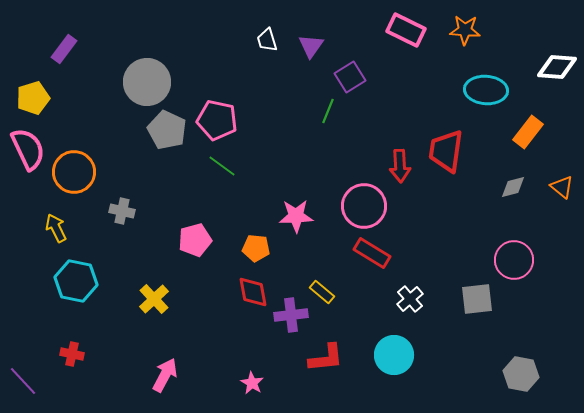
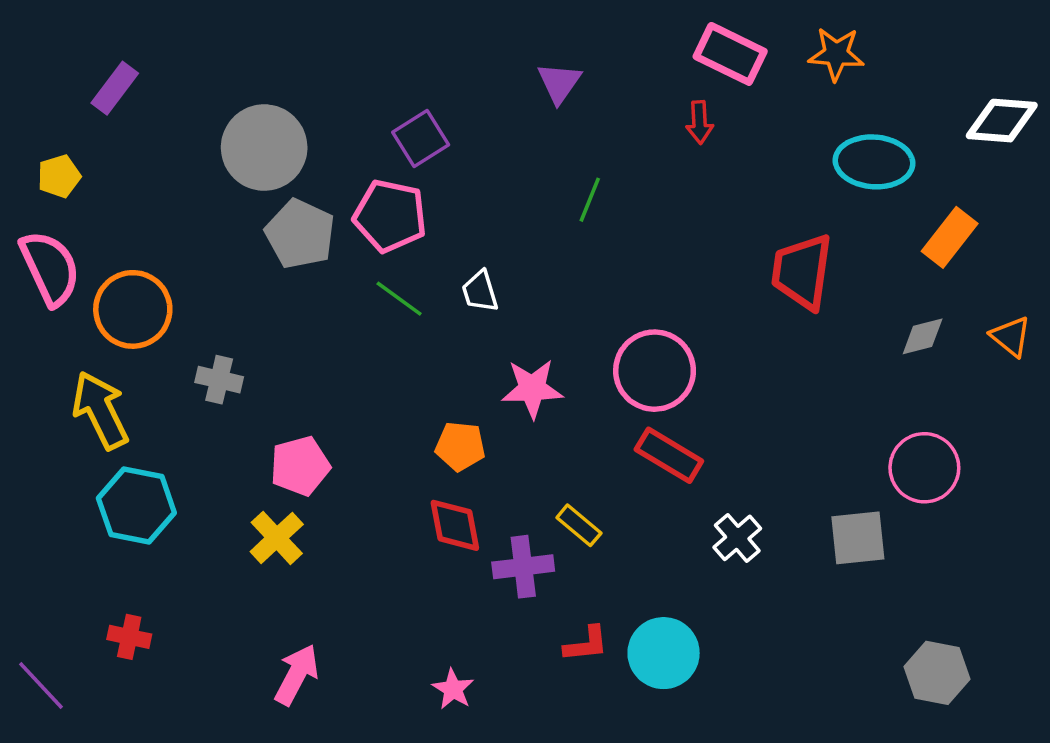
white trapezoid: (267, 40) -> (480, 291), moved
purple square: (350, 77) -> (421, 139), moved
yellow pentagon: (33, 98) -> (59, 176), size x0.7
red arrow: (400, 166) -> (700, 122), moved, size x0.7
yellow arrow: (56, 228) -> (100, 410), size x1.5
pink pentagon: (195, 240) -> (300, 466), moved
cyan circle: (394, 355) -> (664, 653), moved
red L-shape: (326, 358) -> (586, 644), size x0.7

